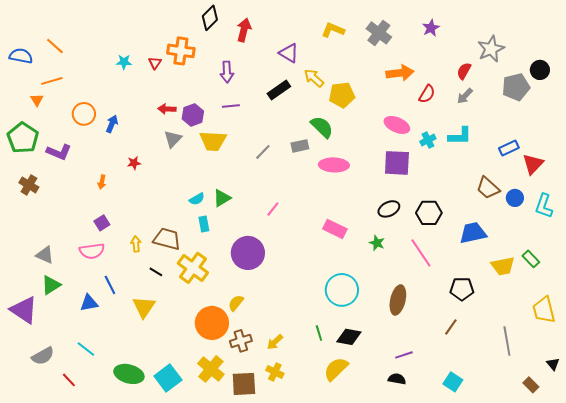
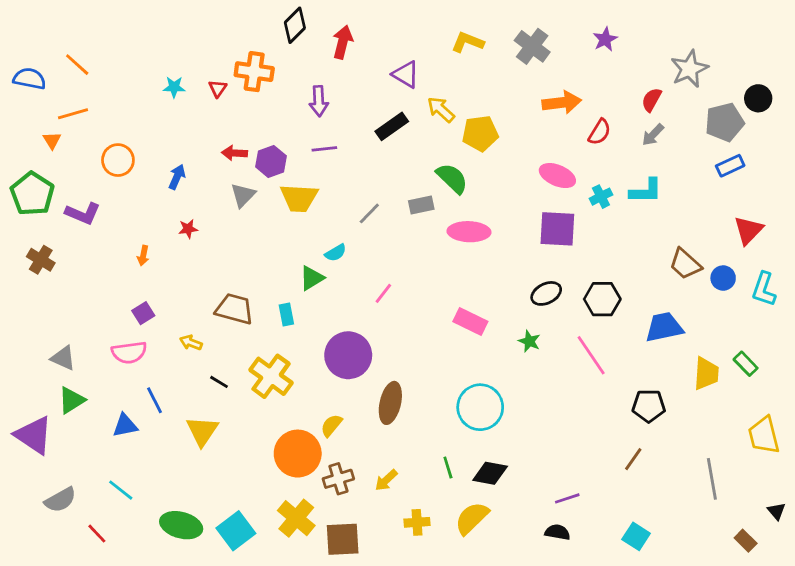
blue arrow: (112, 124) -> (177, 177), moved
blue rectangle: (509, 148) -> (730, 166), moved
cyan semicircle: (197, 199) -> (336, 253), moved
brown trapezoid: (167, 239) -> (234, 309), moved
yellow arrow: (136, 244) -> (191, 343), turned -63
yellow trapezoid: (503, 266) -> (706, 373), turned -75
brown ellipse: (398, 300) -> (390, 403), moved
yellow cross: (275, 372) -> (417, 522), moved, turned -30

